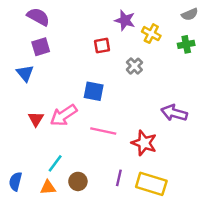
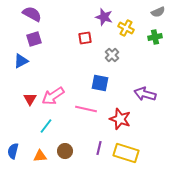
blue triangle: (25, 73) -> (21, 61), turned 42
blue square: (94, 91) -> (100, 83), moved
cyan line: (55, 163) -> (46, 126), moved

